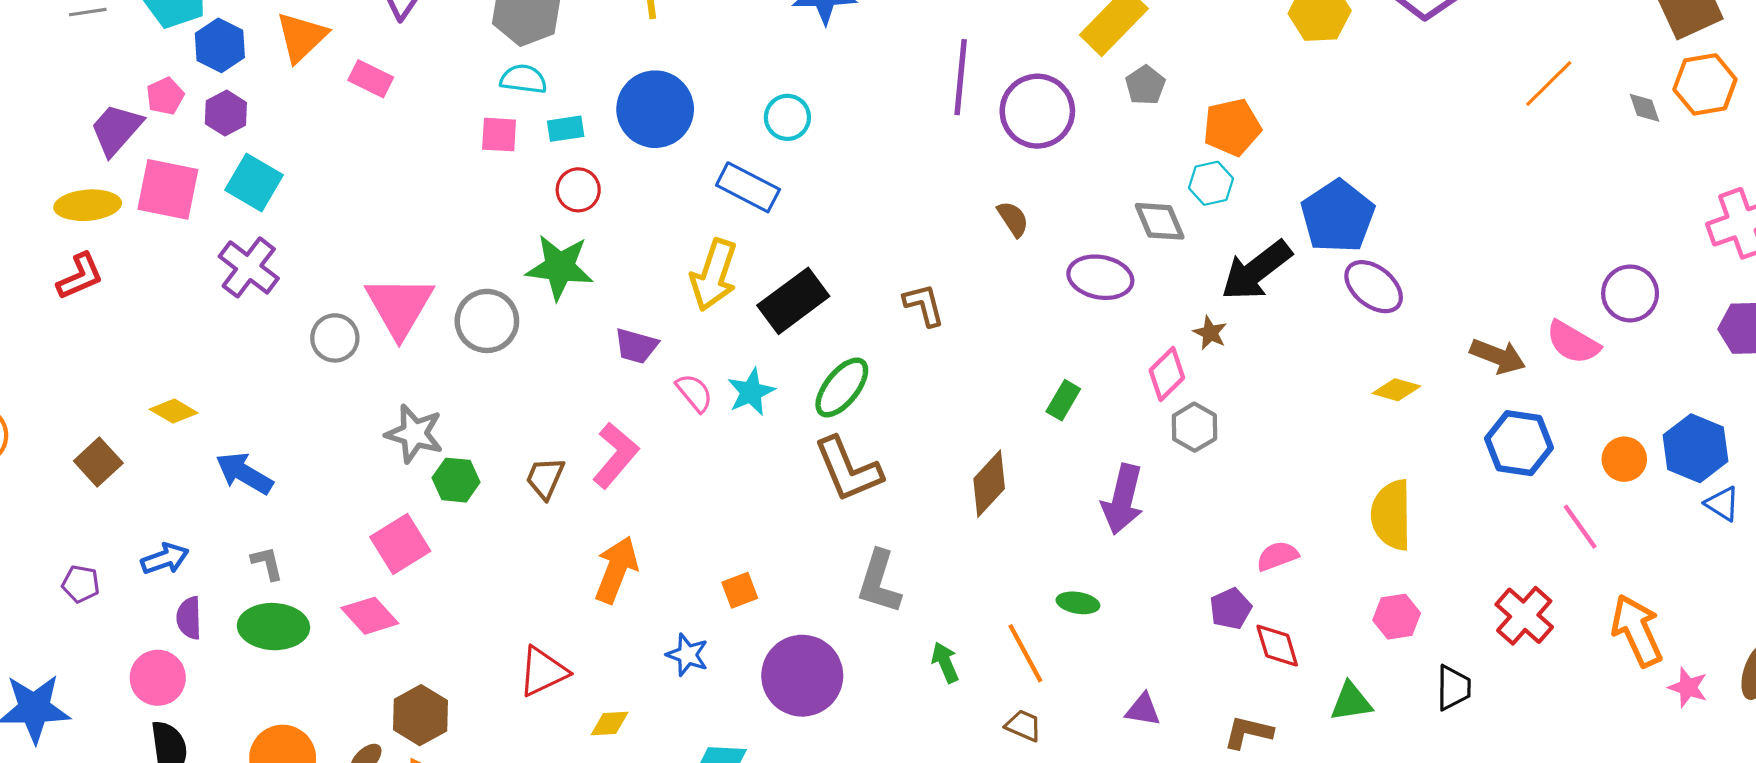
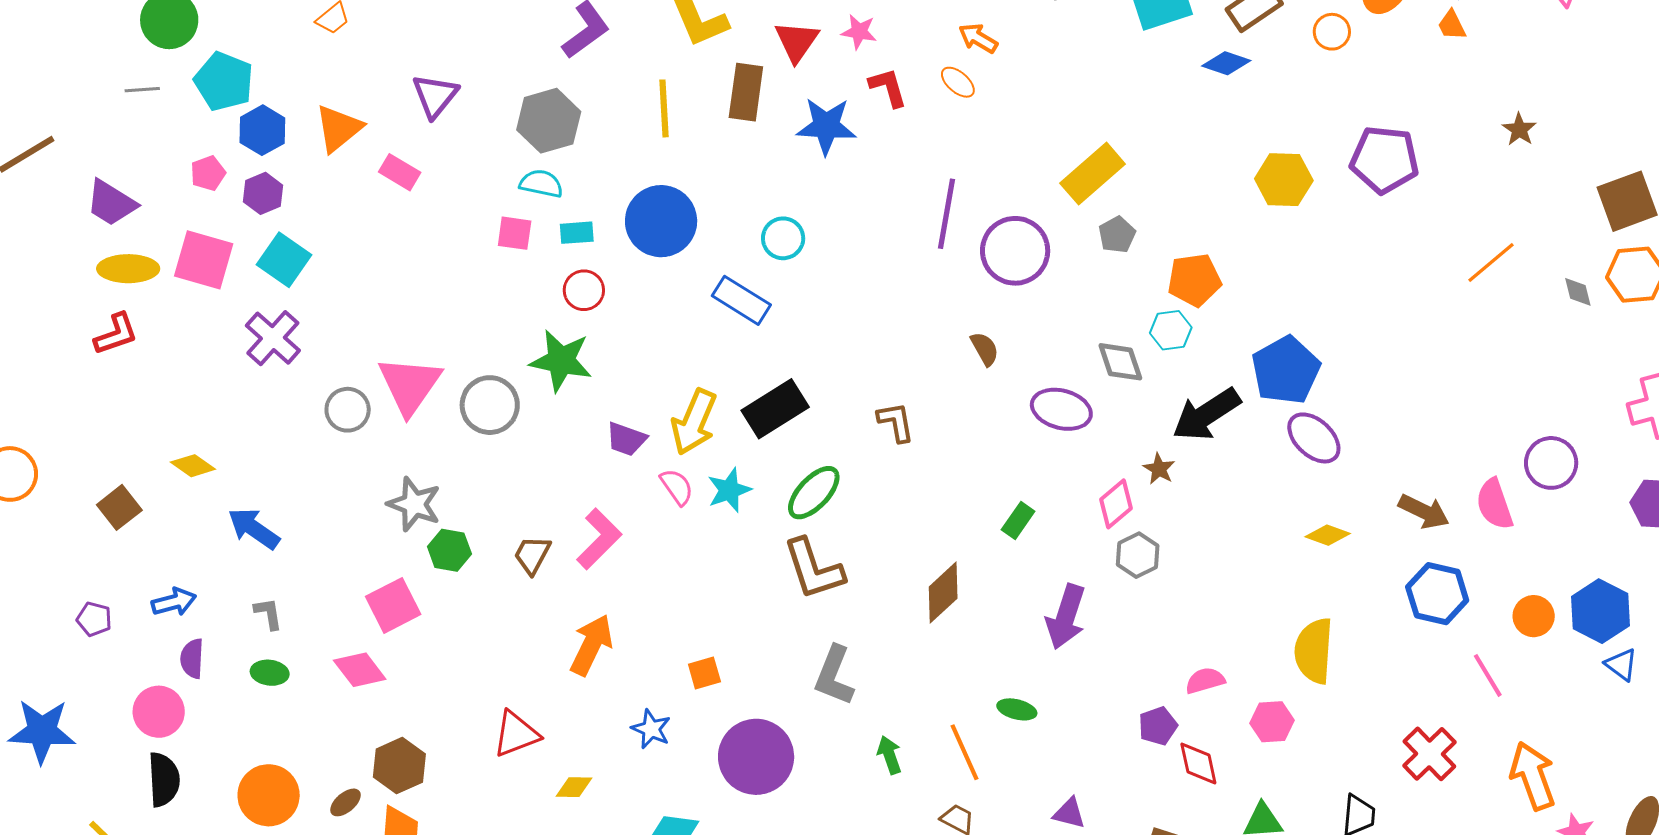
purple trapezoid: (116, 129) -> (111, 203), moved, turned -104
yellow arrow: (714, 275) -> (694, 422), moved
pink semicircle: (1573, 342) -> (1495, 504), turned 36
pink hexagon: (1397, 617) -> (1272, 722), moved
green ellipse: (273, 627) -> (270, 673), size x0.6

